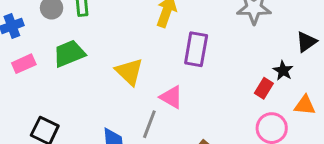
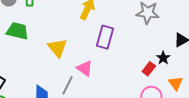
green trapezoid: (69, 53) -> (17, 31), turned 30
orange triangle: (305, 105) -> (176, 83), turned 42

